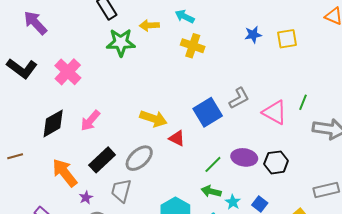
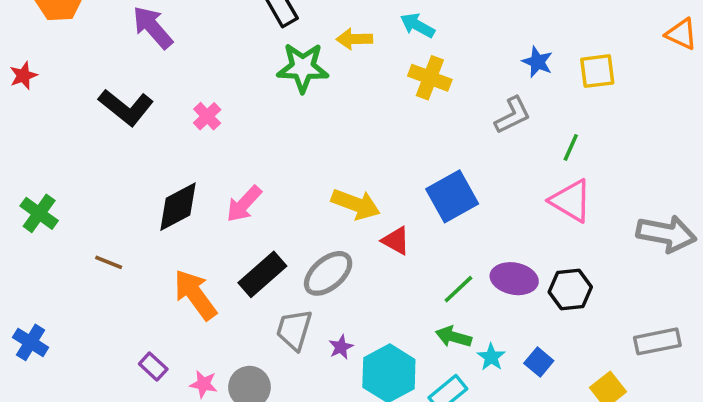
blue star: (253, 35) -> (537, 62), turned 30
pink cross: (68, 72) -> (207, 116), size x0.6
gray L-shape: (239, 98) -> (513, 115), moved
green line: (303, 102) -> (571, 147), moved
brown line: (15, 156) -> (109, 262), turned 35
purple star: (86, 197) -> (341, 347), moved

